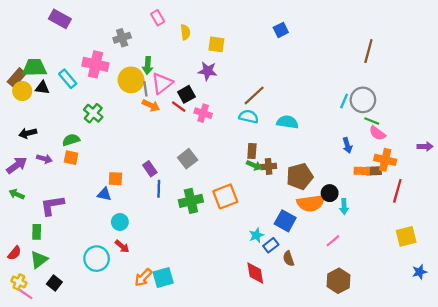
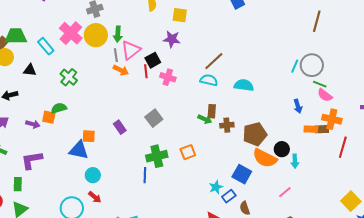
pink cross: (95, 64) -> (71, 33), turned 30
yellow circle: (131, 80) -> (96, 35), moved
black triangle: (42, 88) -> (30, 70), moved
red line: (179, 107) -> (146, 71), turned 48
green semicircle: (71, 140) -> (59, 108), moved
purple arrow: (44, 159) -> (33, 124), moved
green arrow: (254, 165) -> (205, 119), moved
blue line: (159, 189) -> (145, 175), moved
blue triangle: (104, 194) -> (79, 150), size x1.5
orange square: (225, 196) -> (188, 152), size x0.7
orange semicircle: (311, 203) -> (265, 158), turned 35
yellow square: (406, 236) -> (351, 201), moved, turned -30

